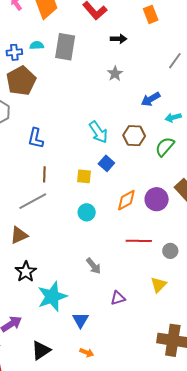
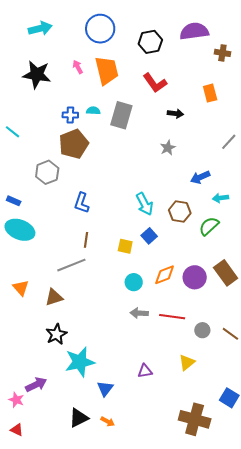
cyan circle: (87, 212) -> (134, 282), moved
gray arrow: (94, 266) -> (139, 313), moved, turned 126
black triangle: (41, 350) -> (79, 418), moved

